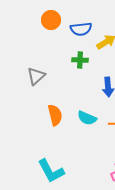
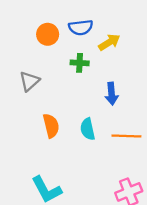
orange circle: (51, 20) -> (48, 34), moved
cyan semicircle: (87, 118) -> (88, 129), turned 54

